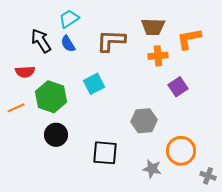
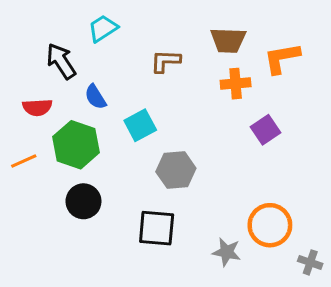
brown L-shape: (111, 41) -> (166, 61), size x0.7
blue semicircle: (68, 44) -> (95, 97), moved
gray hexagon: (144, 121) -> (176, 170), moved

